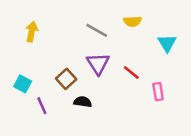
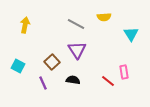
red line: (131, 72) -> (108, 81), moved
black semicircle: (83, 102) -> (73, 80), moved
purple line: (42, 106) -> (43, 83), moved

